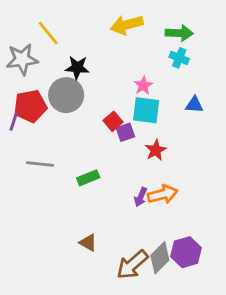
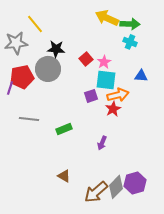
yellow arrow: (127, 25) -> (107, 18), moved, turned 40
red square: (113, 121) -> (86, 59), moved
orange arrow: (163, 194) -> (118, 95), moved

